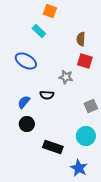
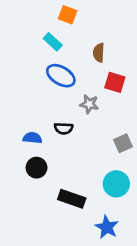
brown semicircle: (81, 39) -> (99, 53), moved
blue ellipse: (26, 61) -> (61, 76), moved
blue semicircle: (24, 102) -> (32, 138), turned 56

